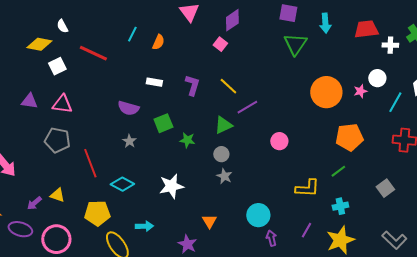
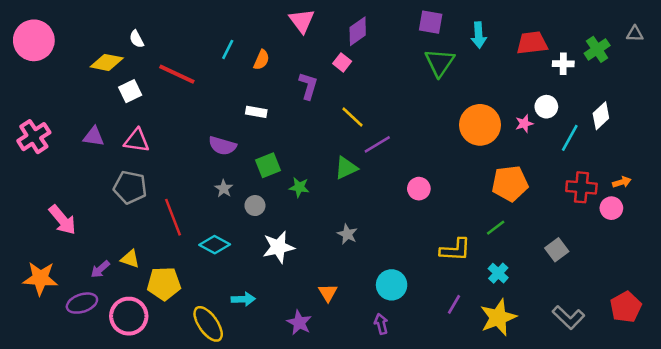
purple L-shape: (192, 85) -> (308, 86), moved
gray circle: (221, 154) -> (255, 206), moved
cyan cross: (340, 206) -> (498, 273), turned -35
yellow pentagon: (97, 213) -> (164, 284), moved
purple ellipse: (20, 229) -> (82, 303), turned -35
purple arrow: (271, 238) -> (381, 324), moved

